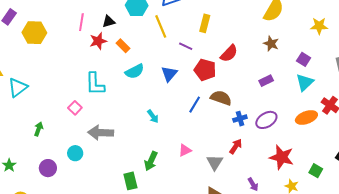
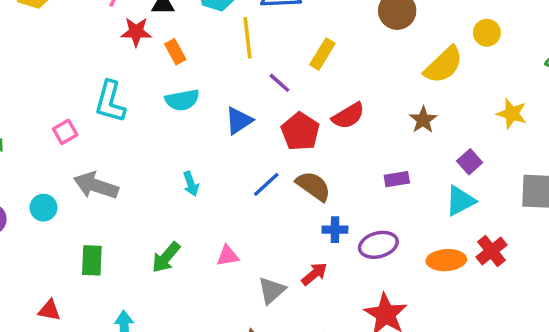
green rectangle: (130, 181) -> (92, 260), moved

